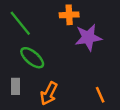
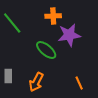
green ellipse: (32, 58) -> (46, 50), moved

